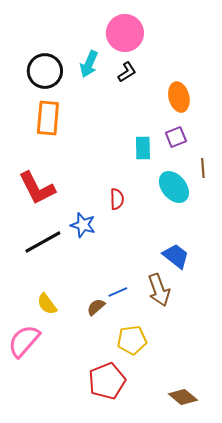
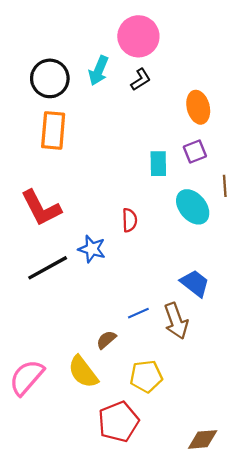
blue line: (118, 292) -> (138, 313), moved
yellow semicircle: (47, 304) -> (83, 372), moved, size x1.4
brown diamond: (183, 397) -> (203, 439), turned -44

